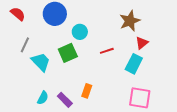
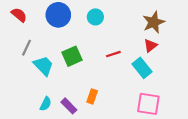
brown star: (130, 21) -> (154, 22), moved
cyan circle: (80, 32) -> (95, 17), moved
cyan rectangle: (134, 64) -> (142, 68), turned -66

